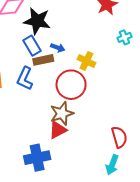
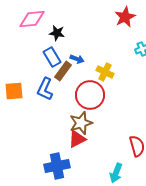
black star: (37, 21) -> (57, 33), size x0.6
brown rectangle: (43, 60) -> (63, 71), turned -42
cyan arrow: (112, 165) -> (116, 173), moved

